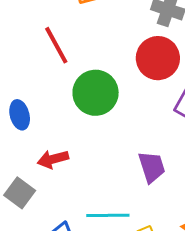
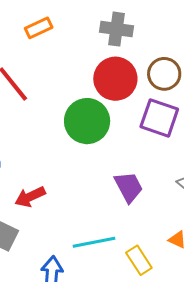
green circle: (96, 93) -> (87, 121), moved

